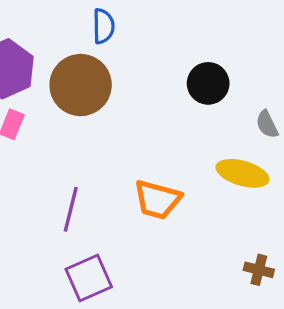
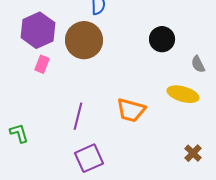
brown cross: (259, 270) -> (193, 153), turned 30

